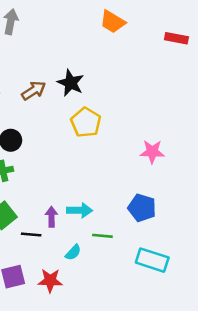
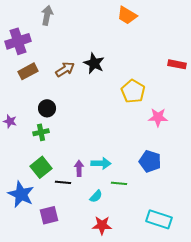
red rectangle: (176, 38) -> (177, 64), moved
yellow pentagon: (86, 122) -> (133, 91), moved
cyan rectangle: (152, 260) -> (159, 219), moved
red star: (50, 280) -> (102, 225), moved

